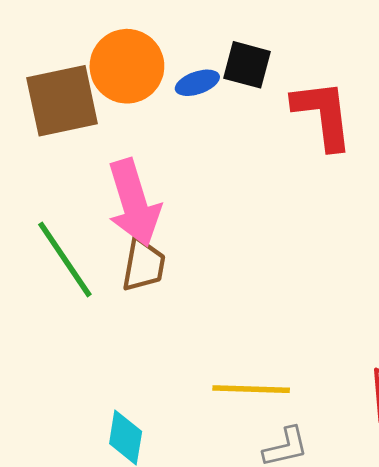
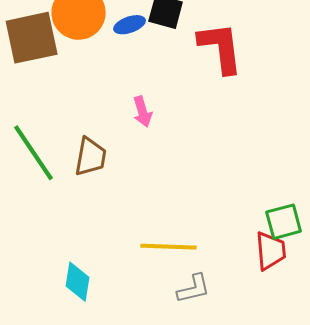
pink arrow: (134, 203) -> (143, 112), moved, size x0.5

